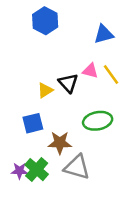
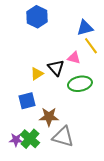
yellow line: (111, 74) -> (91, 46), moved
green ellipse: (98, 121) -> (80, 84), moved

